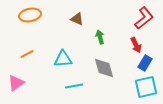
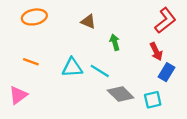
orange line: (27, 54) -> (31, 62), turned 48
gray diamond: (104, 68) -> (121, 94), moved, turned -30
cyan line: (74, 86) -> (100, 71), moved, turned 42
cyan square: (146, 87) -> (153, 100), moved, size x0.7

